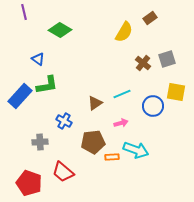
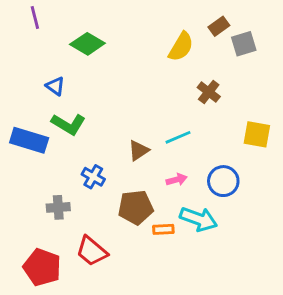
gray square: (167, 59) -> (244, 44), moved
green L-shape: (47, 85) -> (68, 124), turned 40
blue rectangle: (20, 96) -> (29, 140), turned 65
blue circle: (153, 106) -> (223, 181), moved

